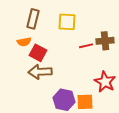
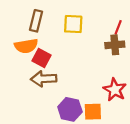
orange semicircle: (24, 42) -> (26, 46), size x1.5
red line: (86, 46) -> (118, 27), moved, turned -56

